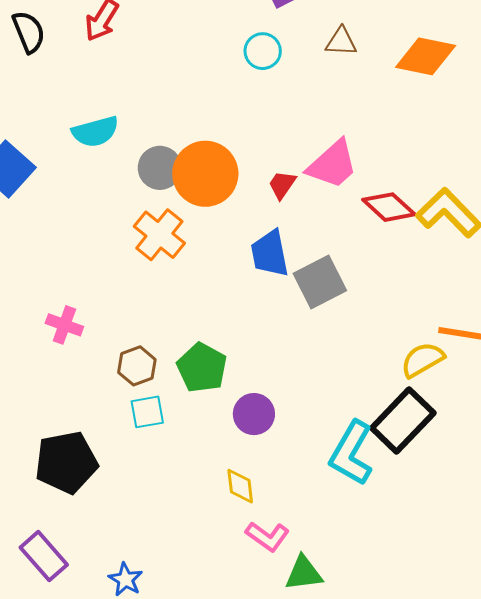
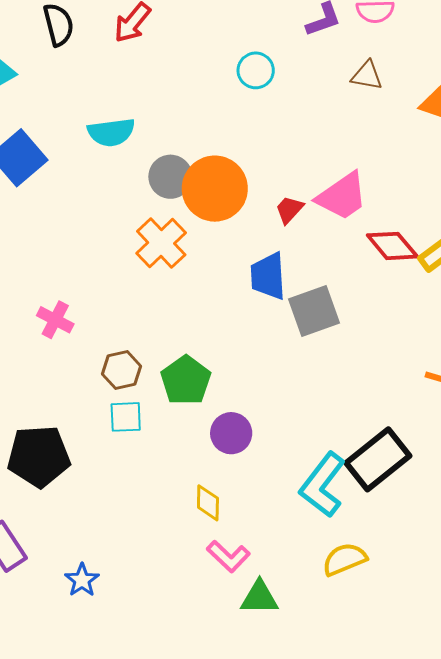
cyan circle: (263, 51) -> (256, 70), moved
yellow semicircle: (422, 360) -> (345, 559), moved

